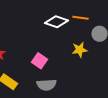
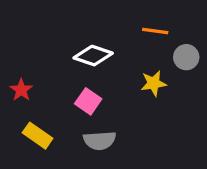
white diamond: (57, 22) -> (93, 56), moved

